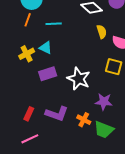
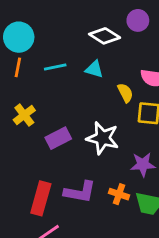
yellow semicircle: (102, 32) -> (125, 93), moved
cyan triangle: (46, 48) -> (94, 69), moved
red rectangle: (29, 114) -> (41, 198), size x1.6

